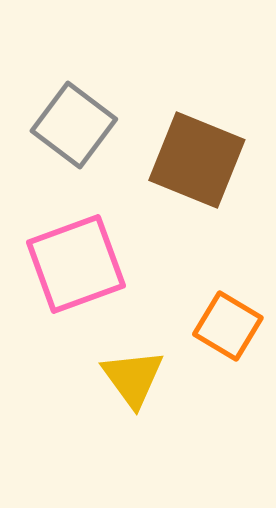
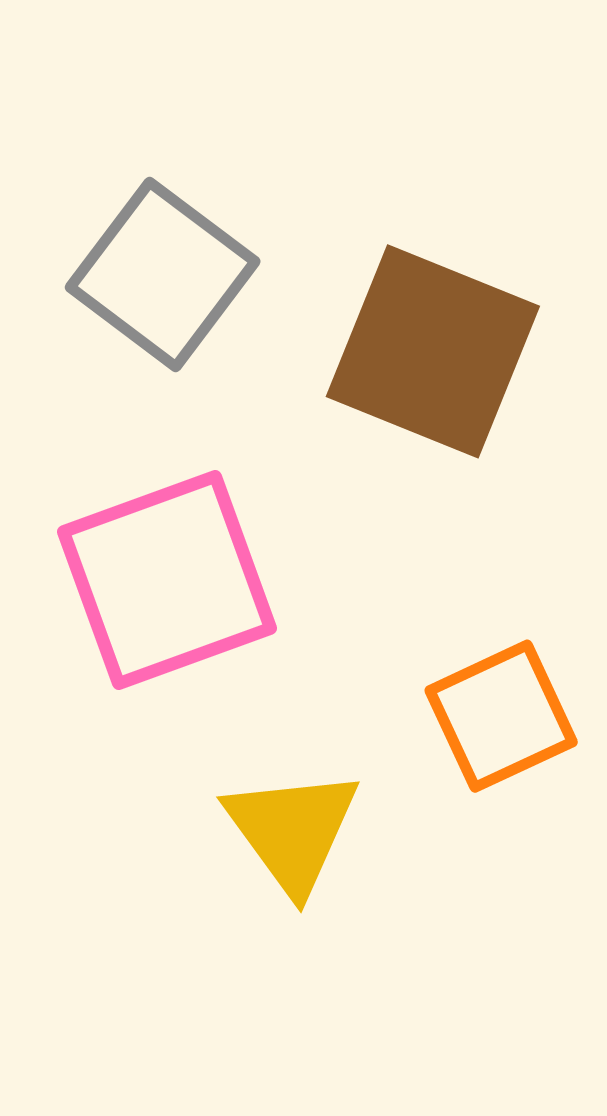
orange square: (228, 326) -> (501, 716), turned 34

